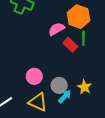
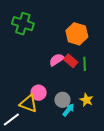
pink semicircle: (56, 29) -> (57, 60), moved
green line: (83, 38) -> (85, 64), moved
yellow triangle: (38, 102) -> (28, 104), moved

